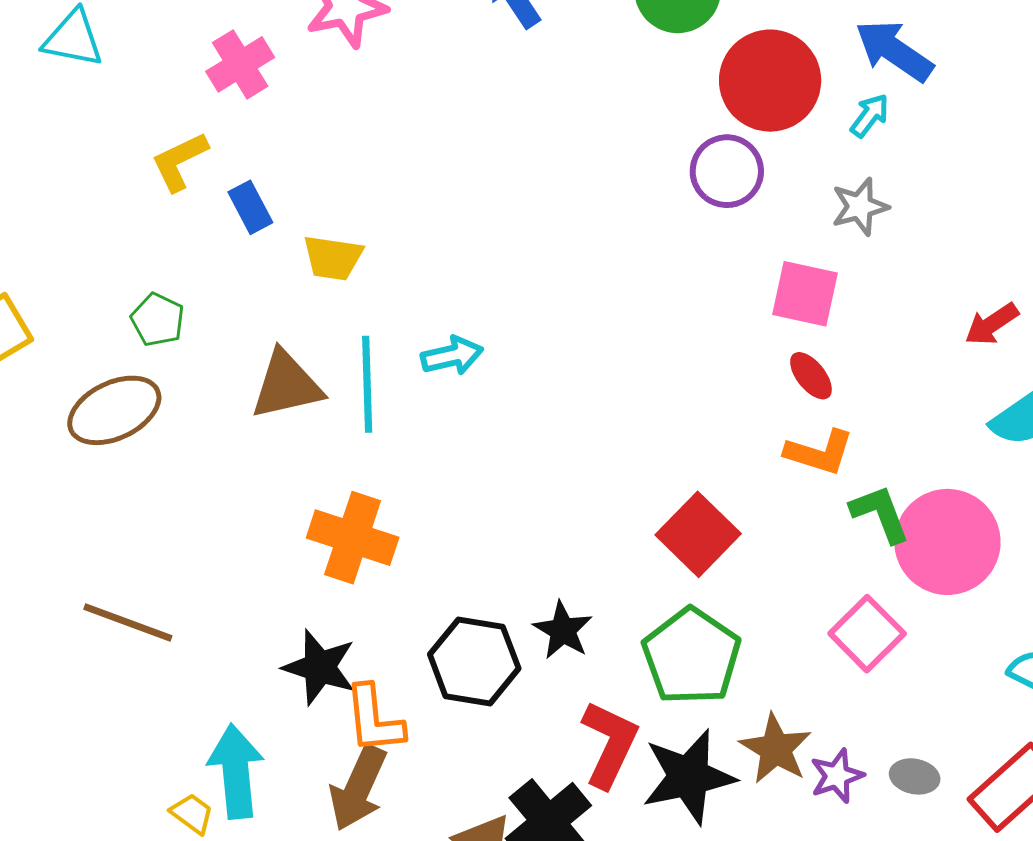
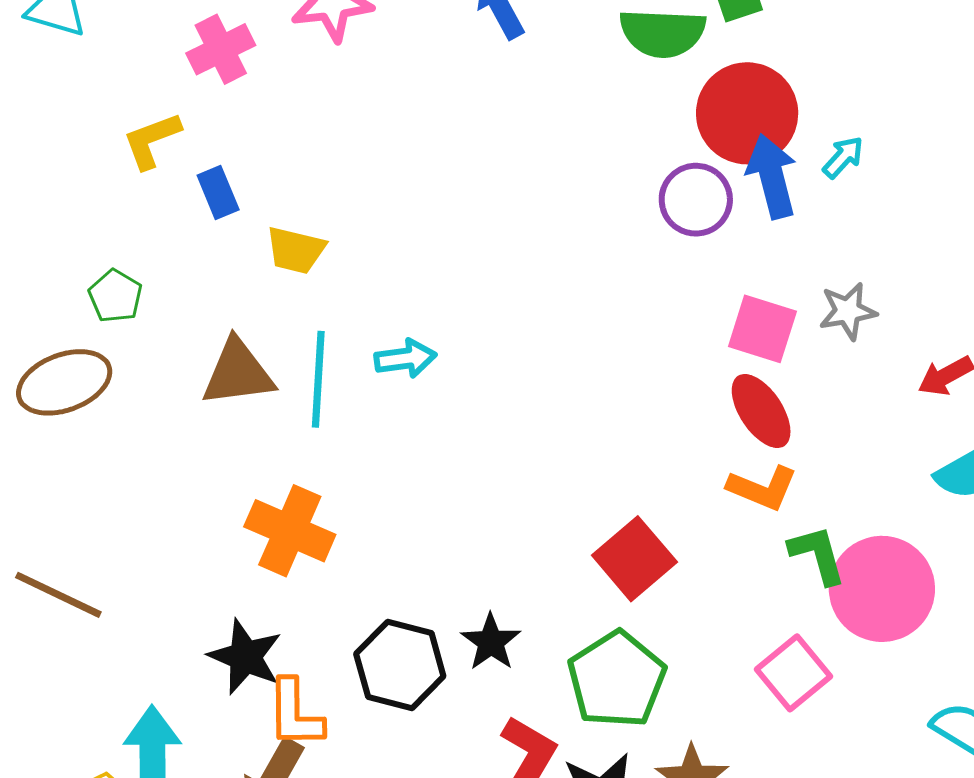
blue arrow: (894, 51) -> (772, 176), moved, turned 36
gray star: (860, 207) -> (848, 311), moved
red ellipse: (811, 376) -> (761, 411), size x1.5

